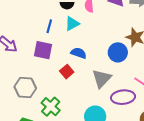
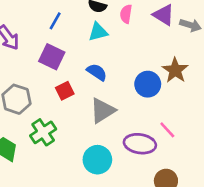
blue line: (49, 26) -> (55, 21), moved
red square: (67, 72) -> (65, 91), moved
gray triangle: (102, 78) -> (103, 111), moved

